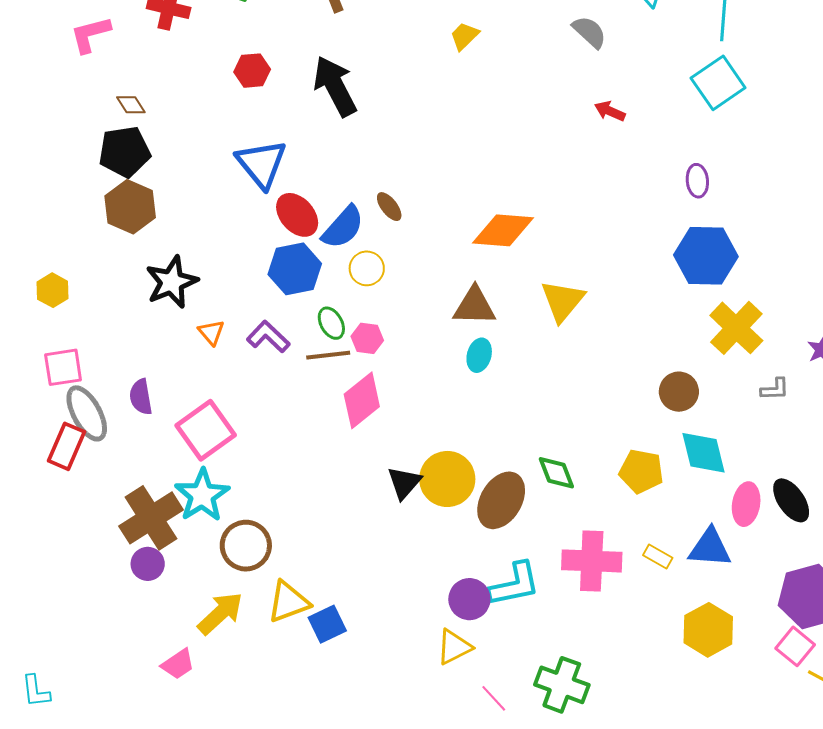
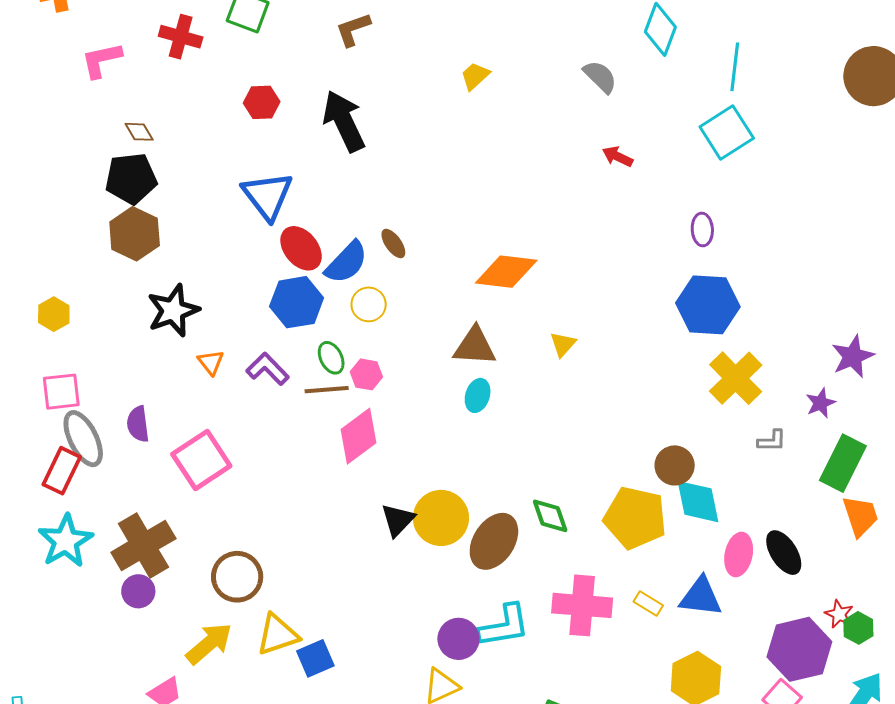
yellow triangle: (563, 301) -> (563, 344), size x0.6
brown circle: (679, 392) -> (675, 465), moved
yellow pentagon: (641, 471) -> (635, 518), size x1.4
cyan star: (202, 495) -> (66, 541), moved

